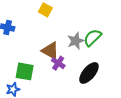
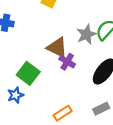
green square: (25, 71) -> (28, 73), turned 30

